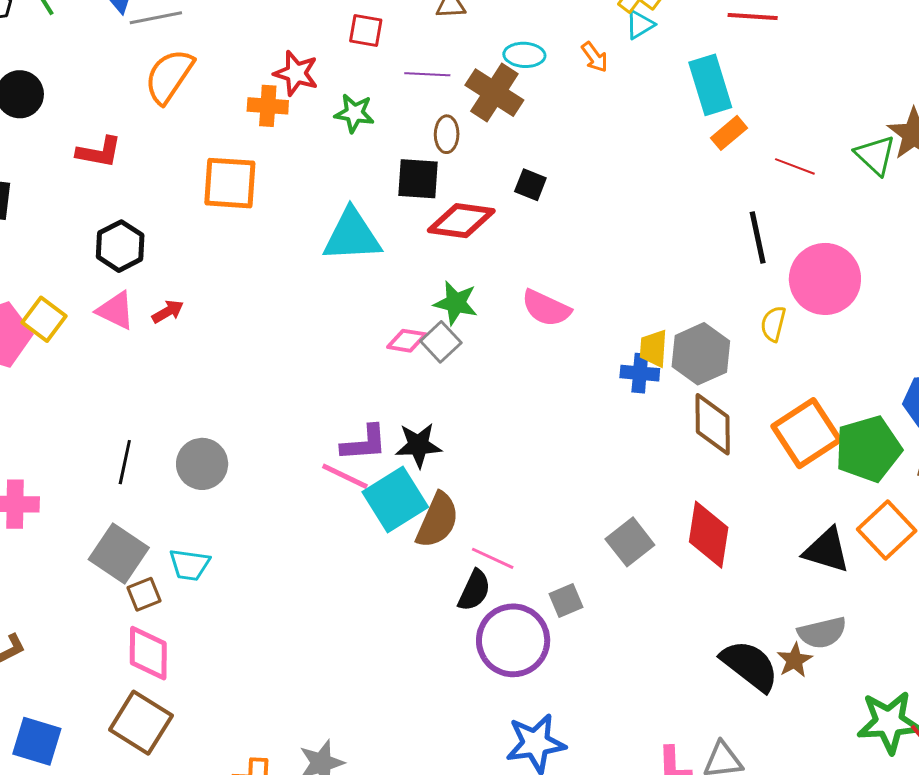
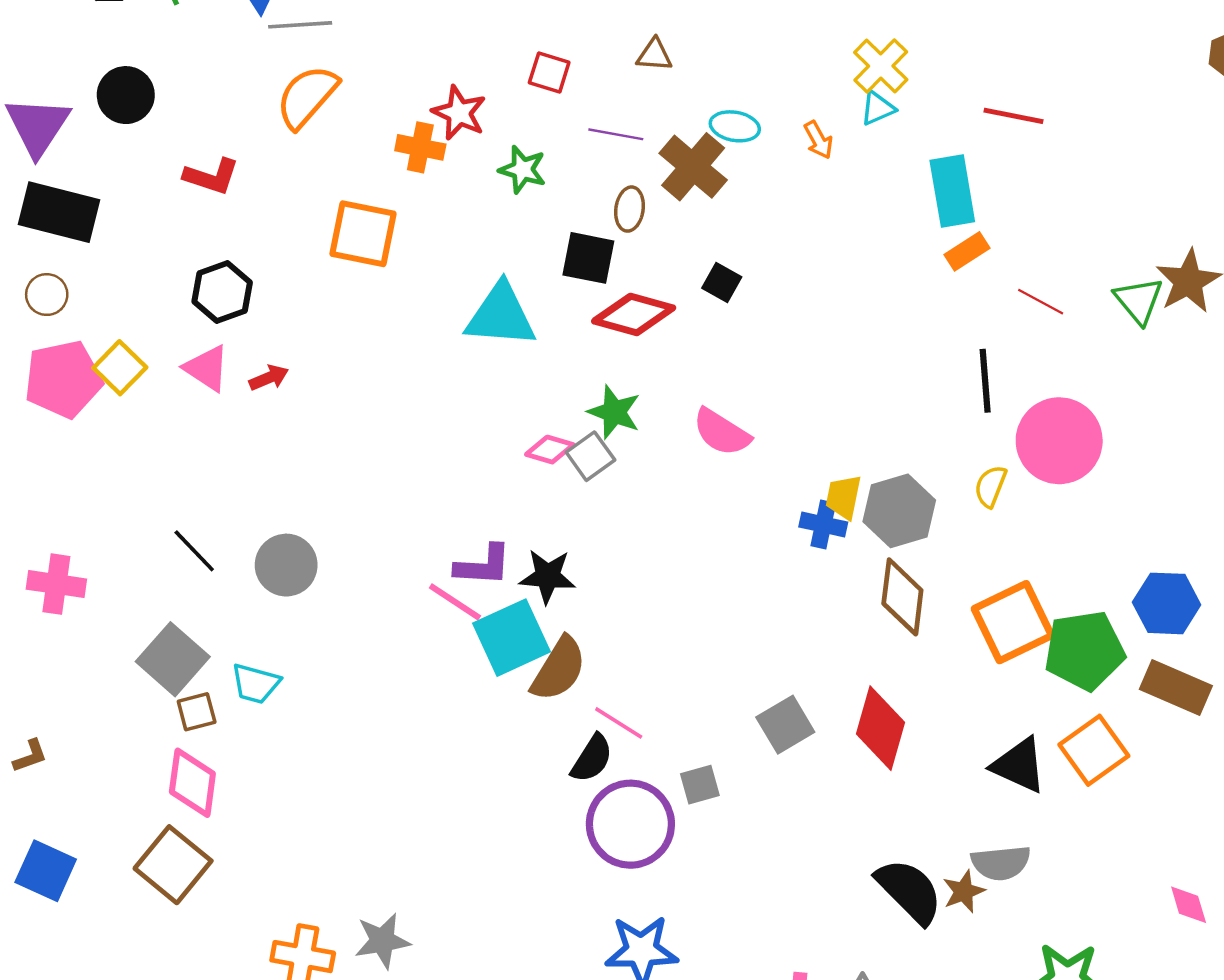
black line: (125, 462) -> (194, 551), turned -63

